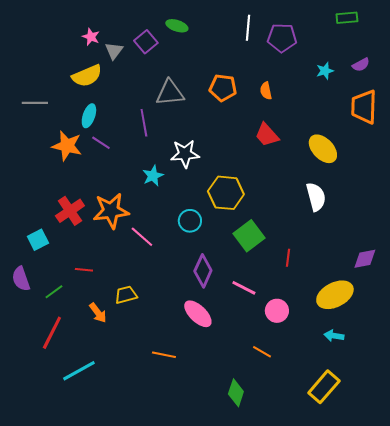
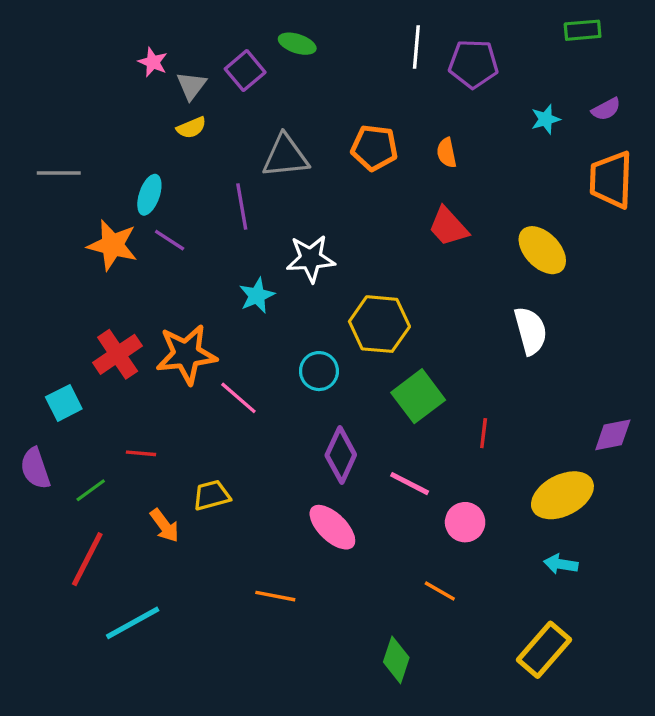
yellow semicircle: (87, 76) -> (191, 128), moved, size x0.6

